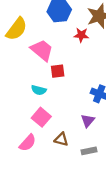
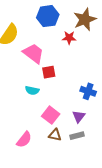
pink square: (41, 117) -> (51, 115), moved
gray rectangle: (89, 151) -> (77, 136), moved

